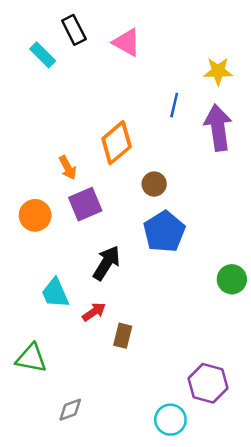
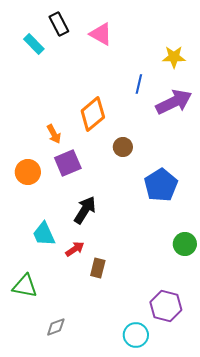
purple arrow: (218, 128) -> (174, 102), turned 72
blue pentagon: (164, 232) -> (161, 185), moved
green circle: (232, 279) -> (185, 244), moved

